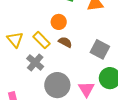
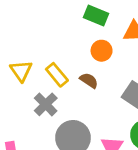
orange circle: (59, 22) -> (102, 51), moved

